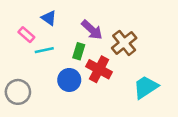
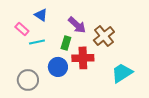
red cross: (99, 69) -> (83, 58), turned -30
gray circle: (18, 92) -> (28, 80), moved

